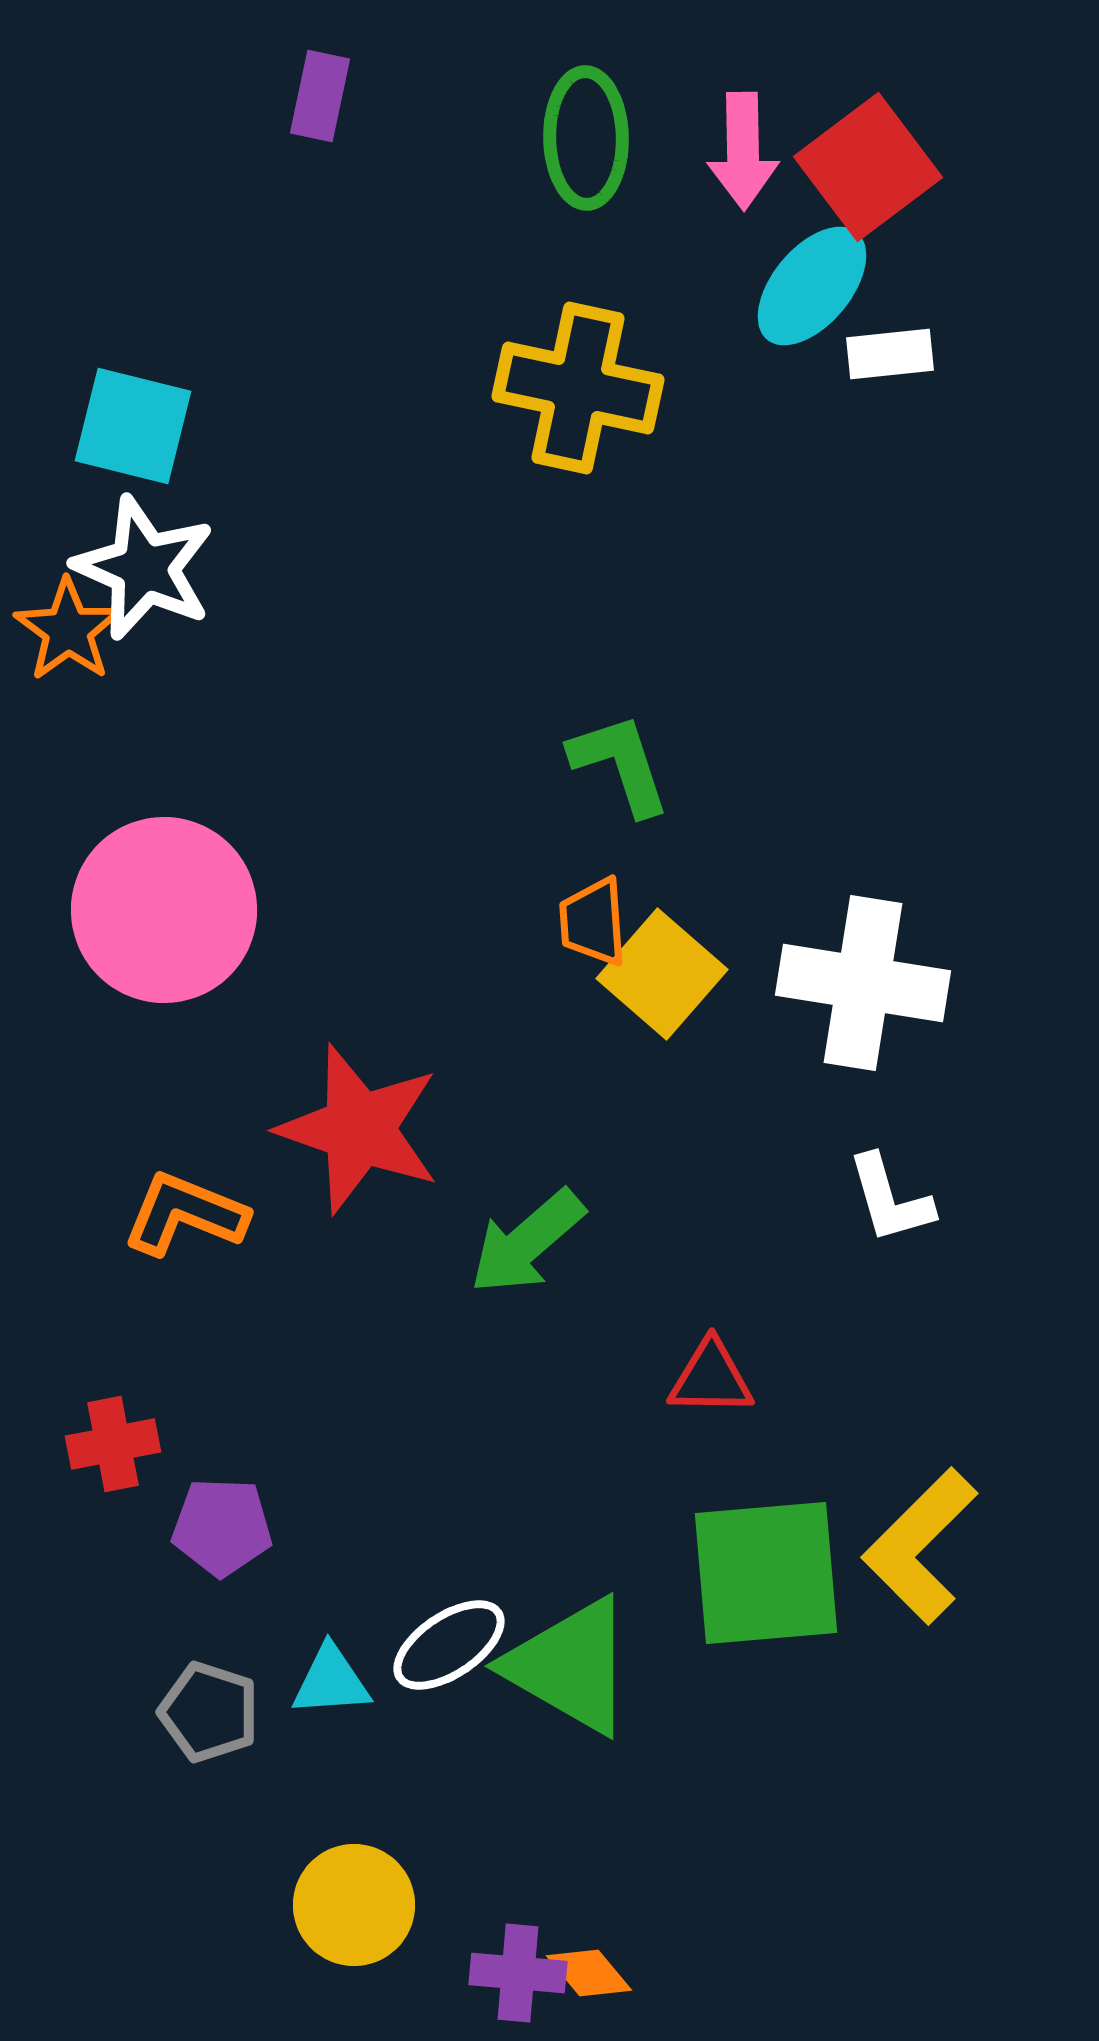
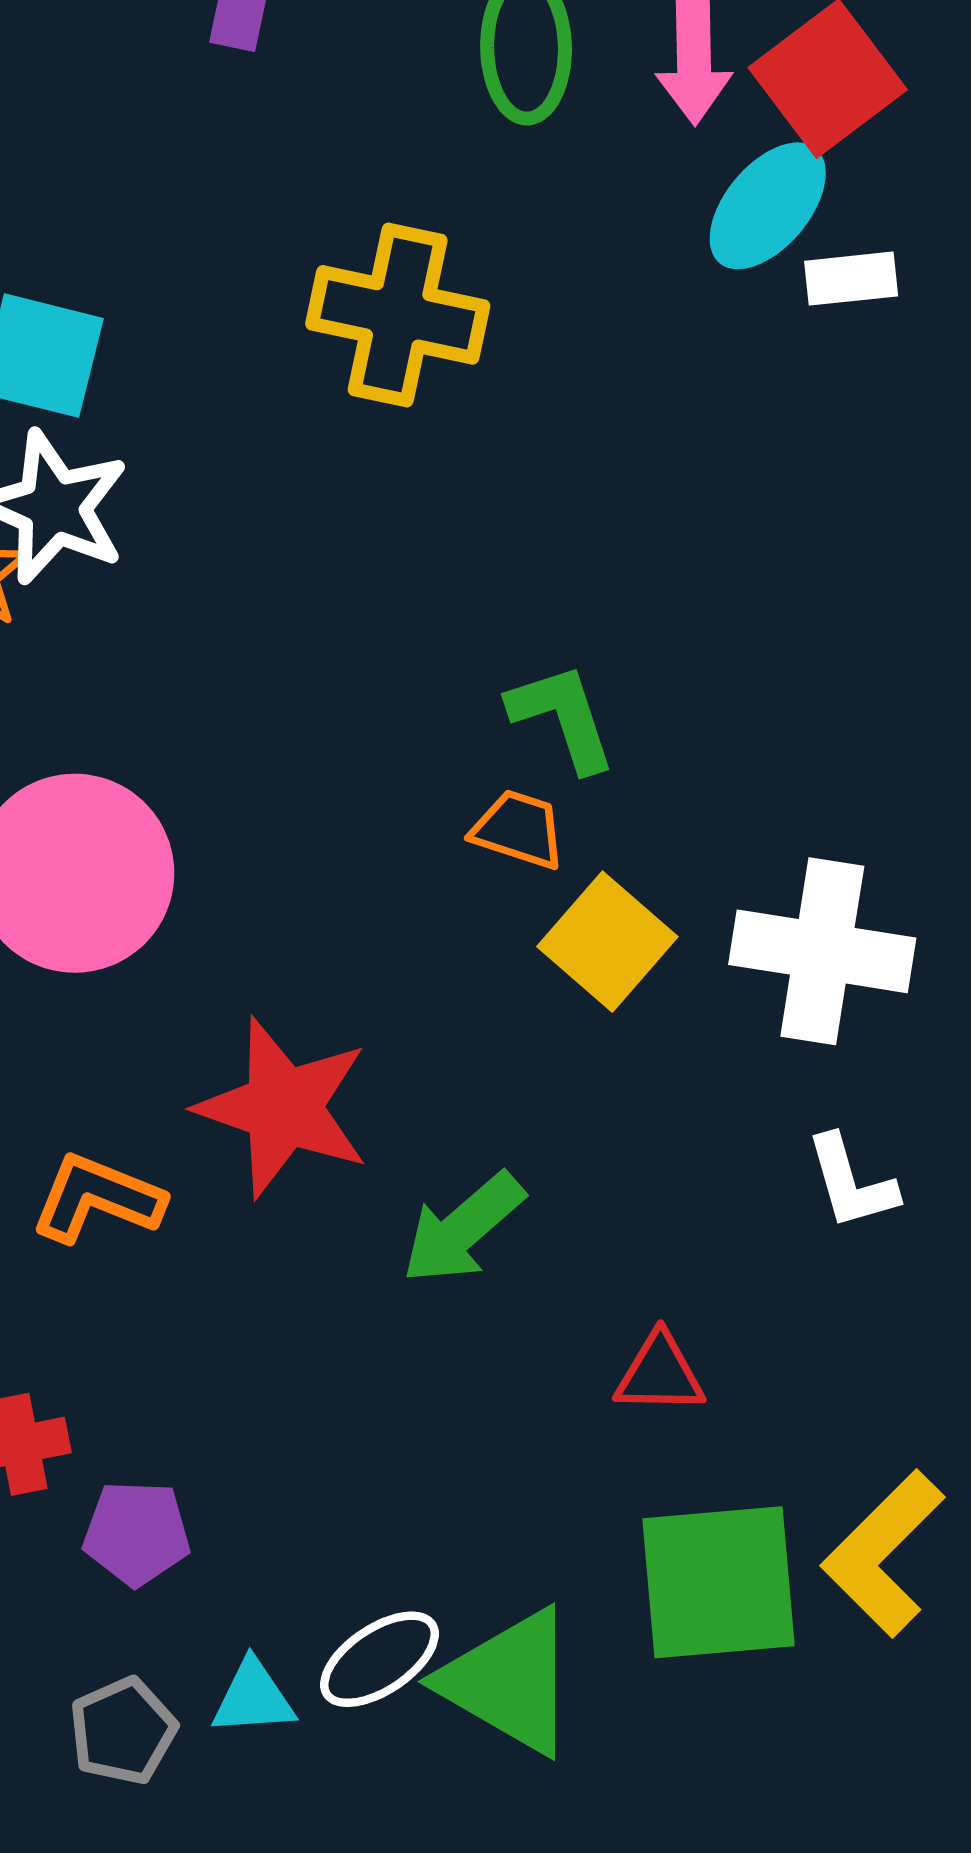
yellow cross: (578, 388) -> (398, 315), moved
orange trapezoid: (593, 922) -> (519, 829), moved, turned 112
gray pentagon: (209, 1712) -> (123, 1731), turned 30

